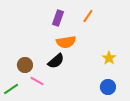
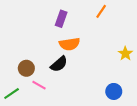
orange line: (88, 16) -> (101, 11), moved
yellow star: (109, 58) -> (125, 54), moved

